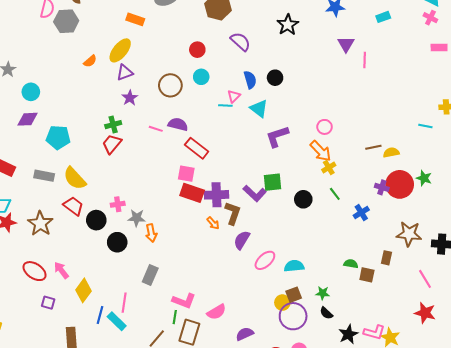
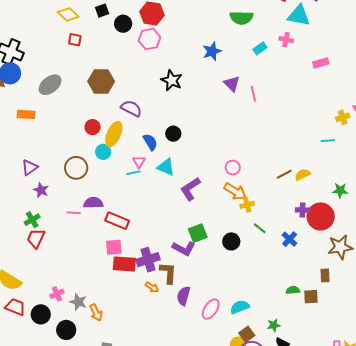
pink cross: (430, 18) -> (286, 40), moved
yellow ellipse: (120, 50) -> (114, 134), moved
yellow cross: (329, 167) -> (247, 205), turned 32
red circle: (400, 184) -> (321, 216), moved
gray star: (137, 218) -> (78, 302), turned 30

